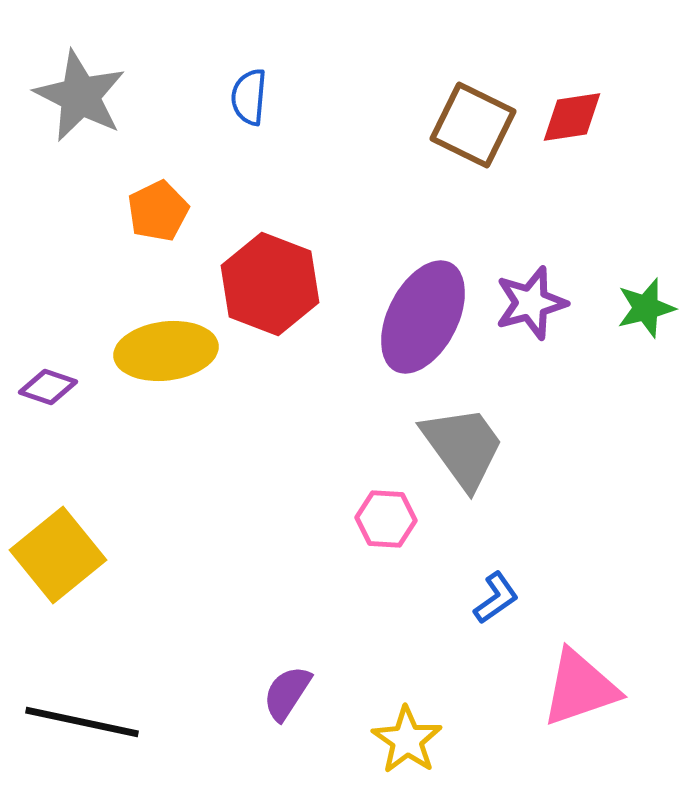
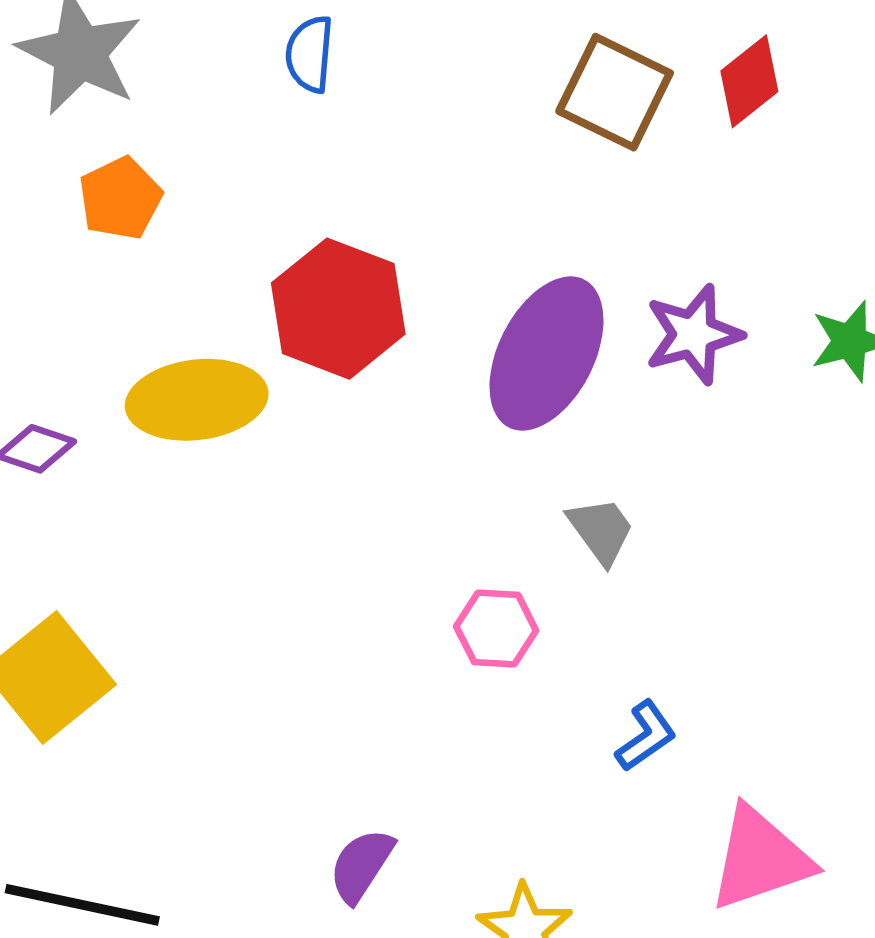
red diamond: (572, 117) -> (749, 81), turned -30
orange pentagon: (158, 211) -> (120, 198), moved
gray trapezoid: (463, 447) -> (601, 530), size x0.6

